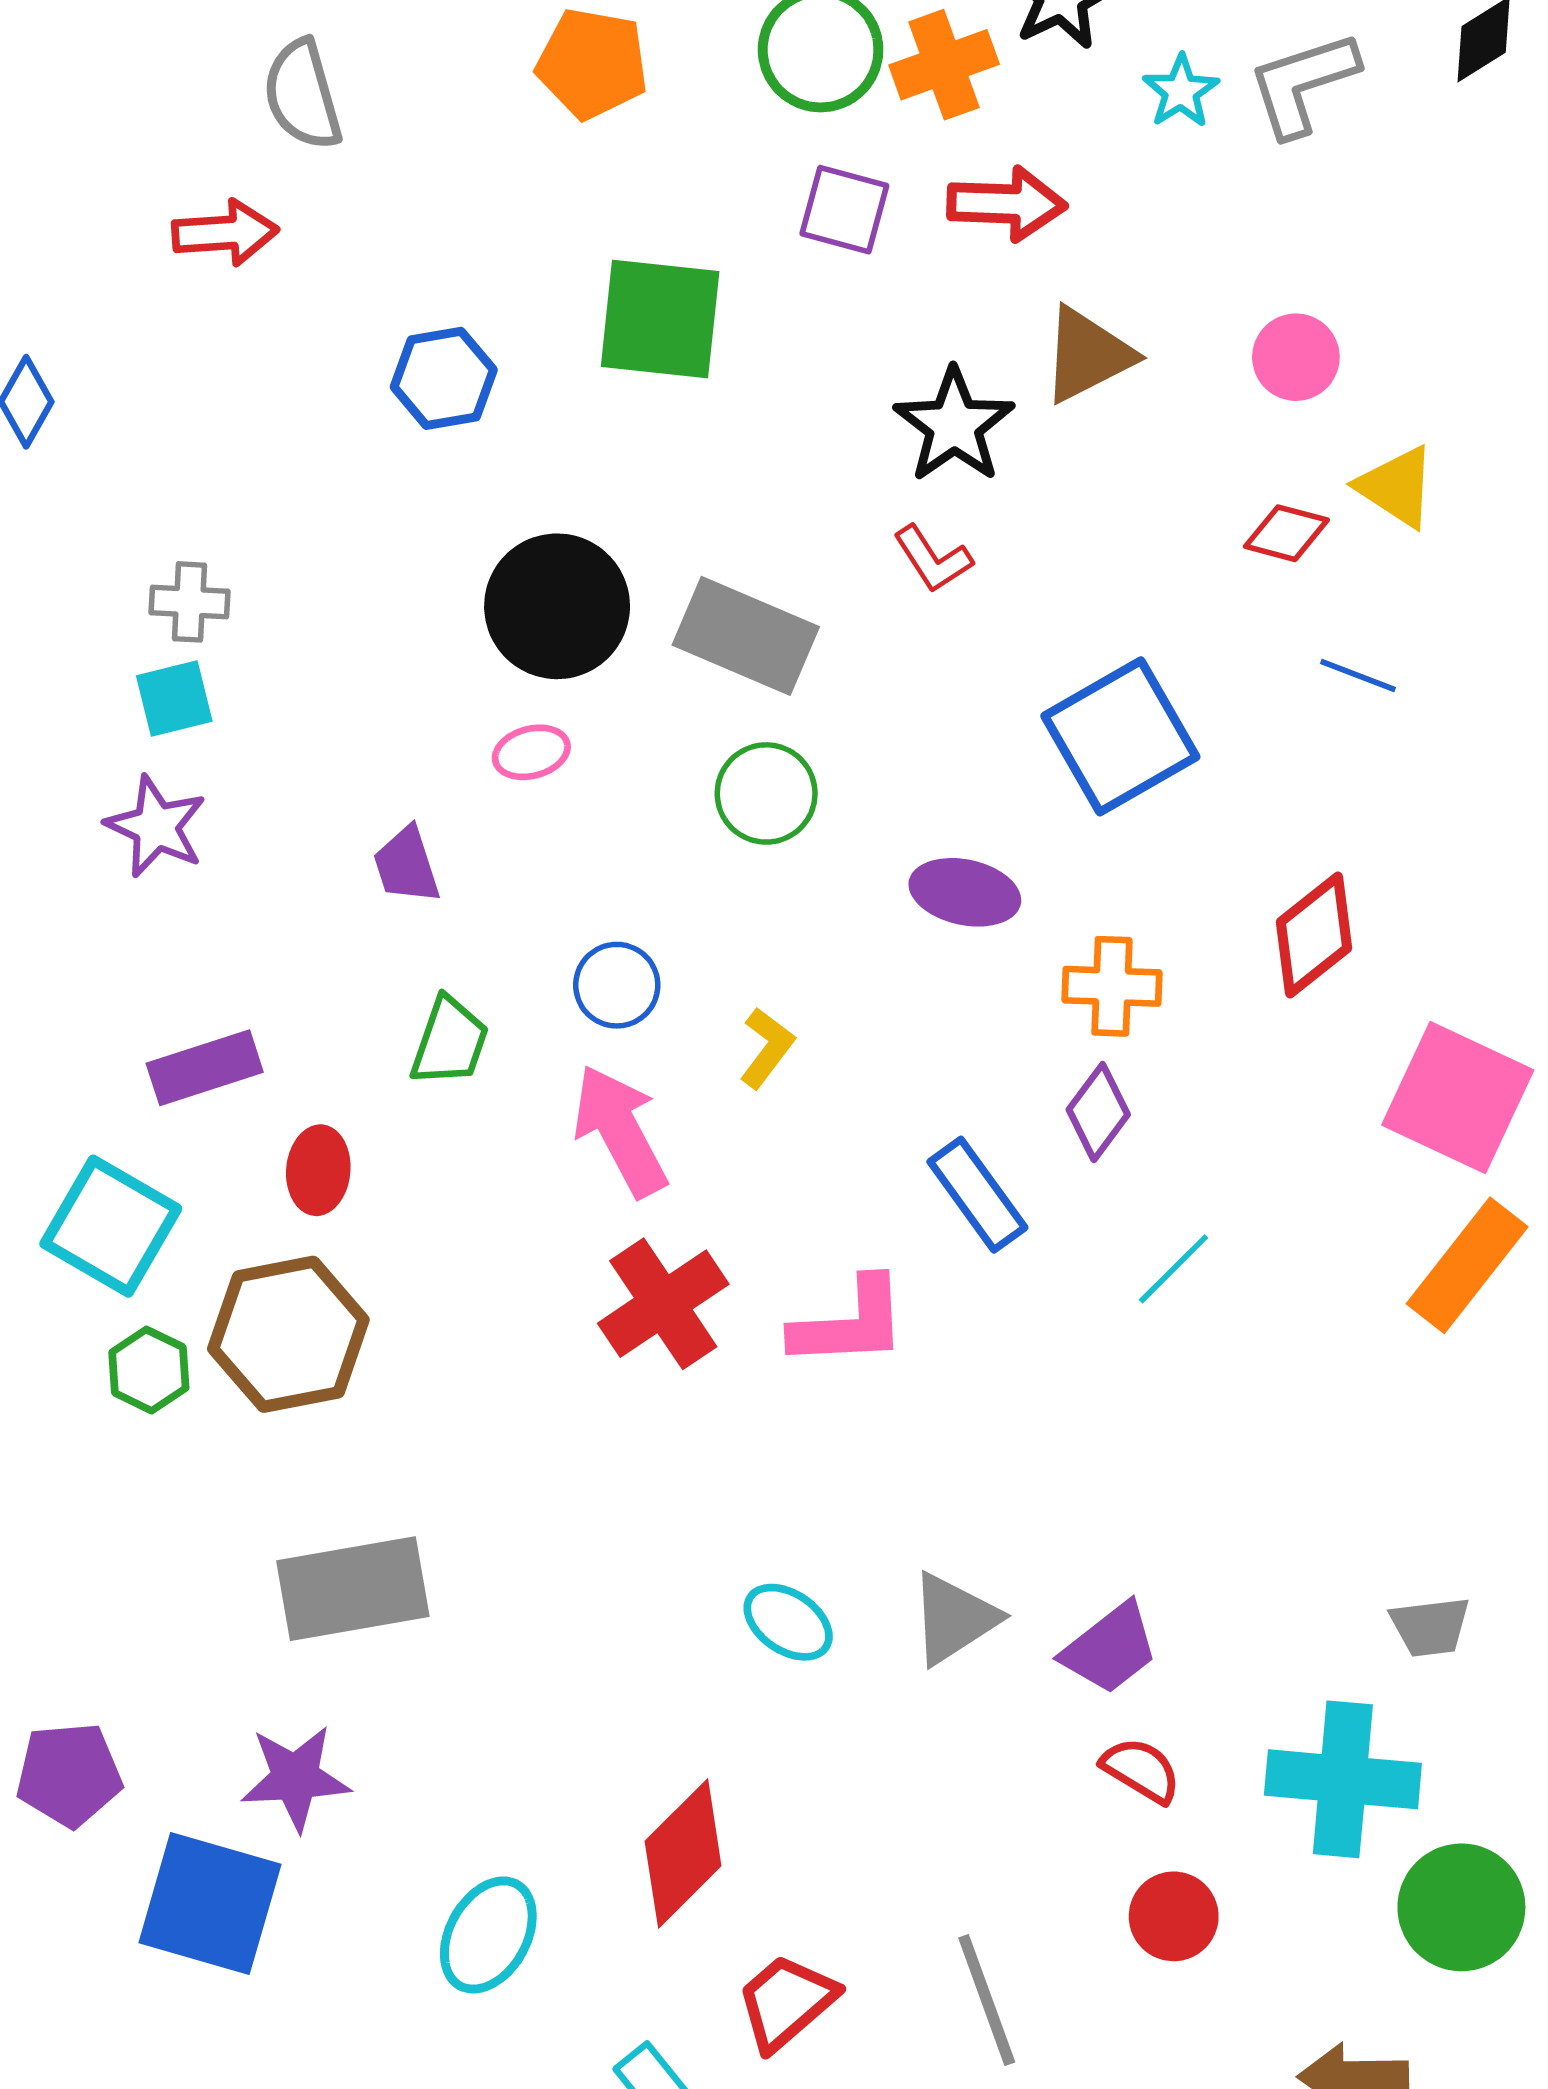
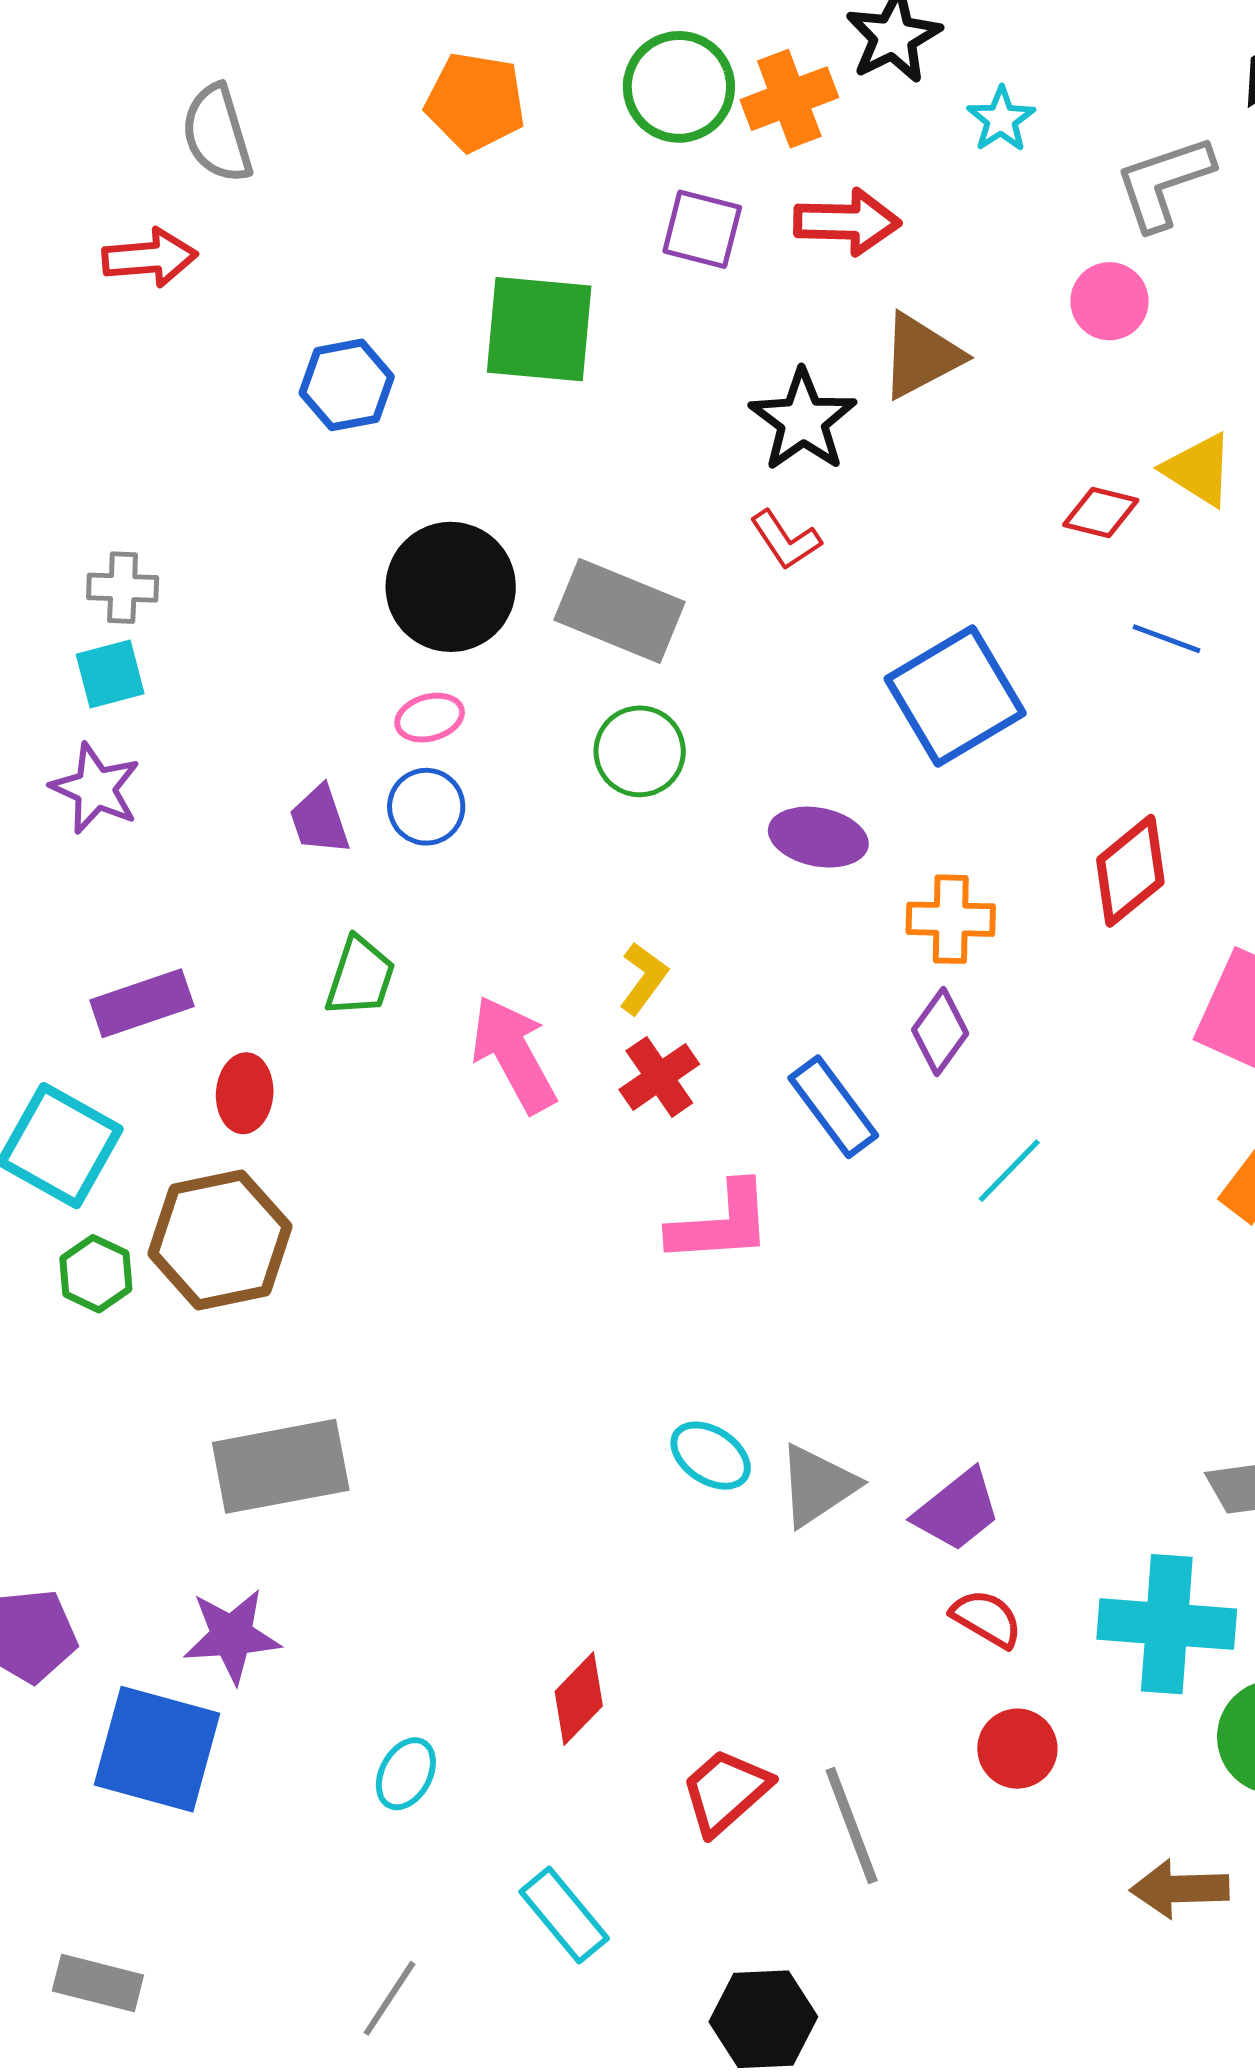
gray L-shape: (1303, 84) -> (1164, 183), moved
pink circle: (1296, 357) -> (1110, 301), moved
blue circle: (617, 985) -> (426, 807), moved
red cross: (663, 1304) -> (659, 1077), moved, size x0.7
cyan ellipse: (788, 1622) -> (711, 1456), moved
red diamond: (683, 1853) -> (579, 1699), size x0.7
cyan ellipse: (488, 1935) -> (406, 1774), size x0.7
red trapezoid: (786, 2002) -> (726, 1791), moved

